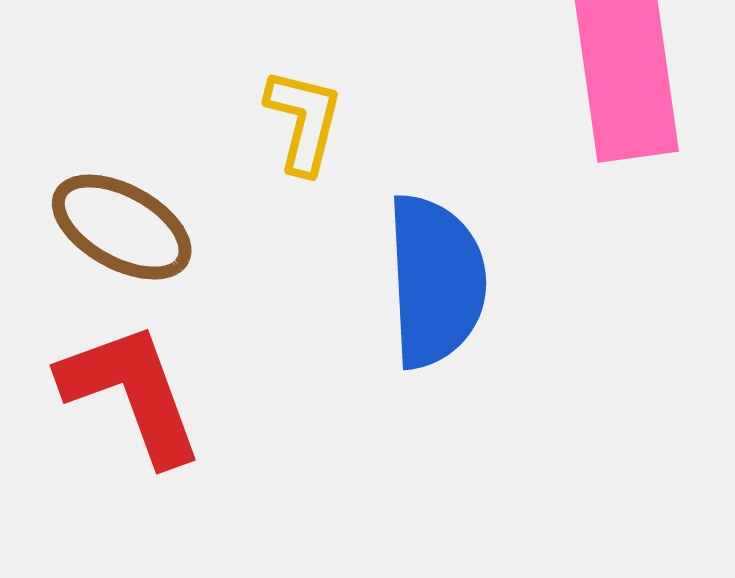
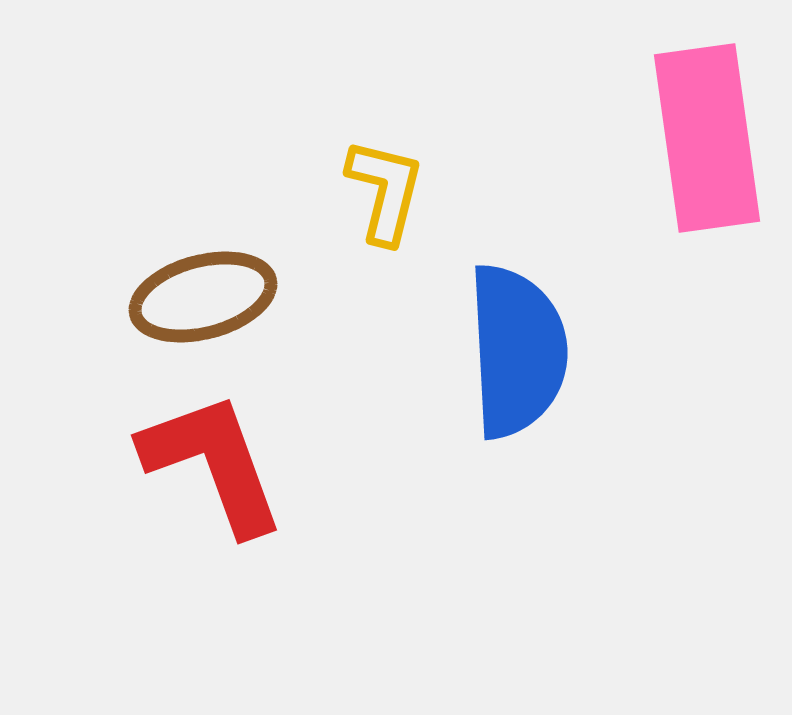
brown ellipse: (122, 227) -> (203, 297), turned -44

